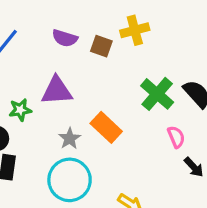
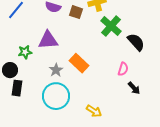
green cross: (157, 94) -> (111, 26), moved
pink semicircle: (176, 137) -> (123, 69), turned 40

